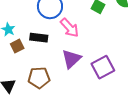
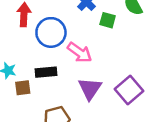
brown square: (17, 46) -> (23, 88), turned 32

